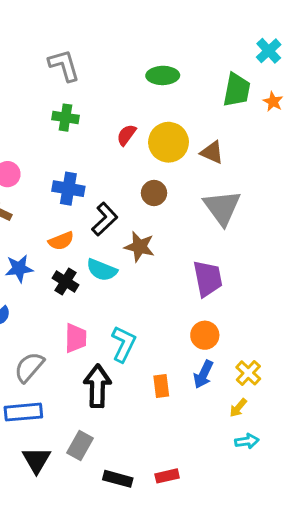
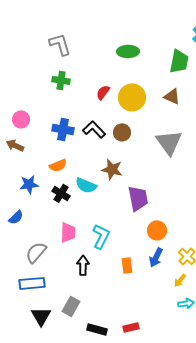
brown triangle: (212, 152) -> (172, 96), moved
black L-shape: (105, 219) -> (94, 129), moved, turned -90
purple trapezoid: (208, 279) -> (138, 198), moved
black arrow: (97, 386) -> (83, 265), size x0.7

